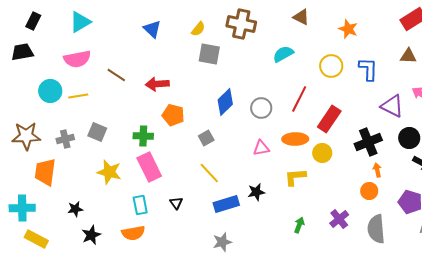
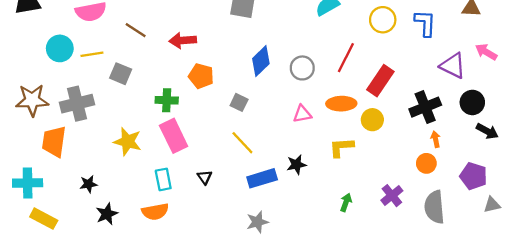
gray square: (97, 132) -> (121, 74), moved
gray square: (206, 138) -> (239, 102), turned -35
gray cross: (65, 139) -> (77, 104), size x1.6

